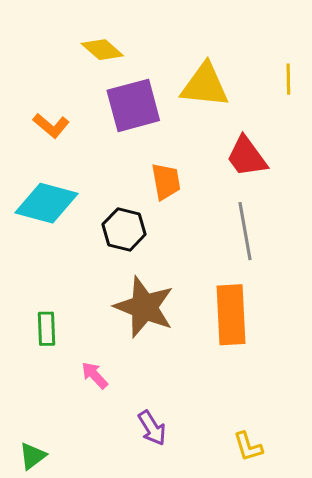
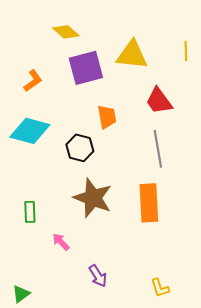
orange L-shape: (51, 126) -> (33, 81), turned -75

